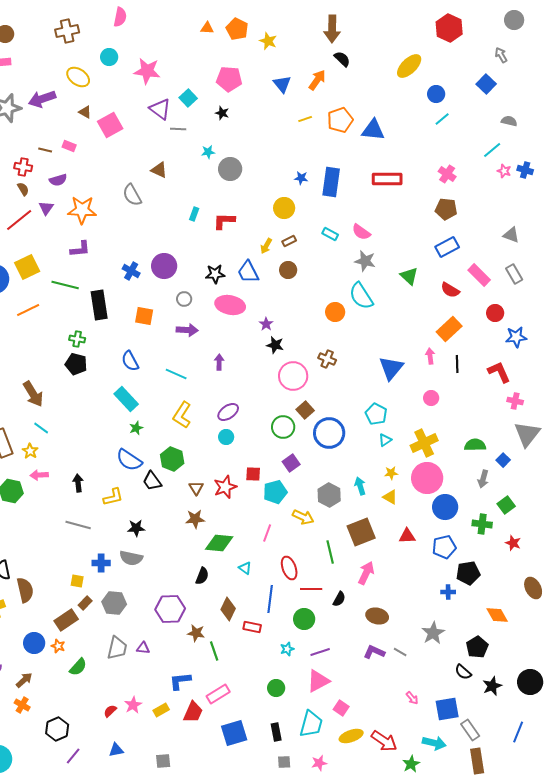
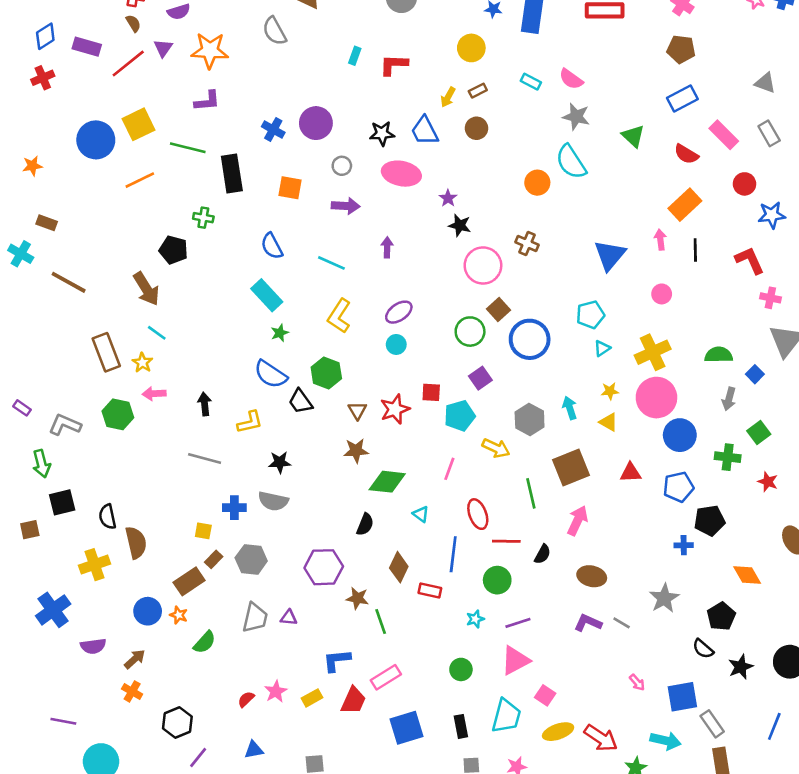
black pentagon: (76, 364) -> (174, 250), moved
cyan pentagon: (376, 414) -> (590, 315), turned 30

